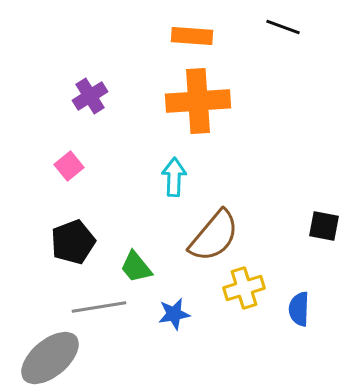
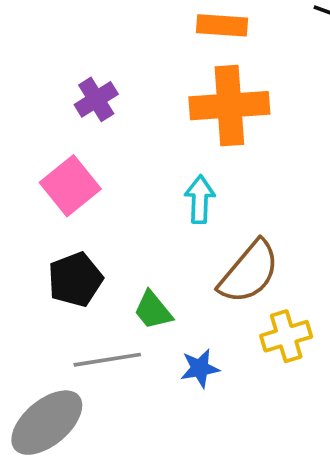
pink square: (69, 166) -> (70, 186), size x1.6

